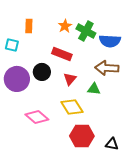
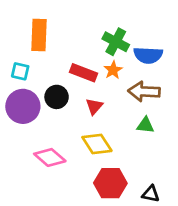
orange rectangle: (29, 26) -> (39, 35), size x1.6
orange star: (65, 26) -> (113, 70), moved
cyan square: (12, 45) -> (20, 71), moved
green triangle: (94, 89) -> (145, 125), moved

